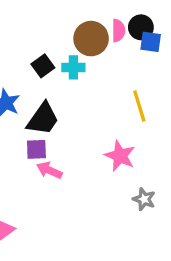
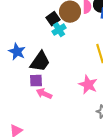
black square: (43, 66) -> (53, 19), moved
cyan cross: (73, 67) -> (59, 30), turned -32

